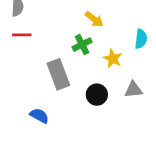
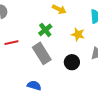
red line: (22, 35) -> (11, 43), moved
green cross: (82, 45) -> (45, 30), moved

